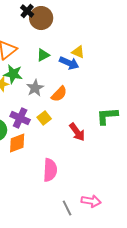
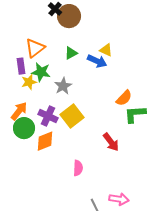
orange semicircle: (59, 94) -> (124, 98), moved
yellow square: (44, 118) -> (72, 116), size x1.6
red arrow: (77, 132) -> (111, 142), moved
pink semicircle: (50, 170) -> (78, 168), size x0.7

